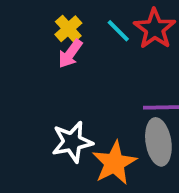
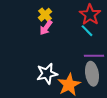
cyan line: (118, 31) -> (87, 31), moved

